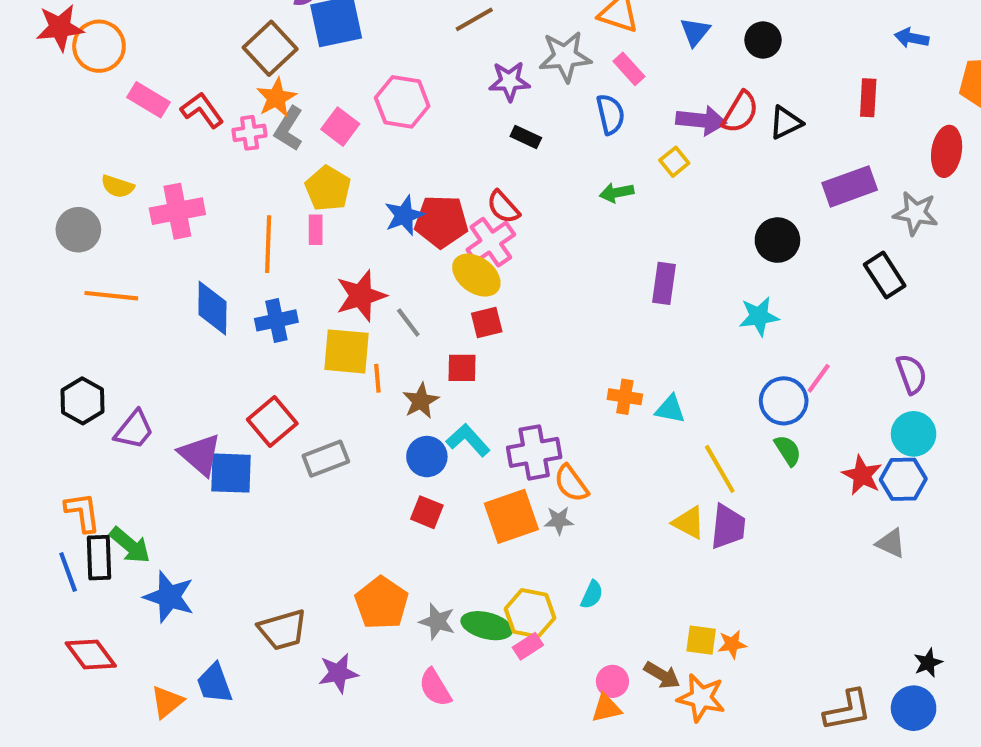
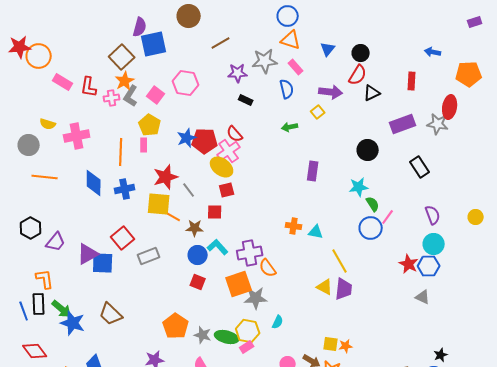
red L-shape: (202, 110) -> (89, 87), turned -135
red semicircle: (740, 112) -> (358, 75), moved
gray star: (916, 213) -> (438, 124), moved
orange line: (377, 378) -> (174, 217), turned -56
brown star: (421, 401) -> (195, 228), turned 30
green semicircle: (788, 450) -> (373, 204), moved
purple triangle: (200, 455) -> (88, 254), turned 50
orange L-shape: (82, 512) -> (45, 279), moved
gray star: (559, 520) -> (256, 298), moved, size x1.6
green arrow: (130, 545) -> (62, 309), moved
brown trapezoid: (283, 630) -> (111, 314), moved, turned 60

